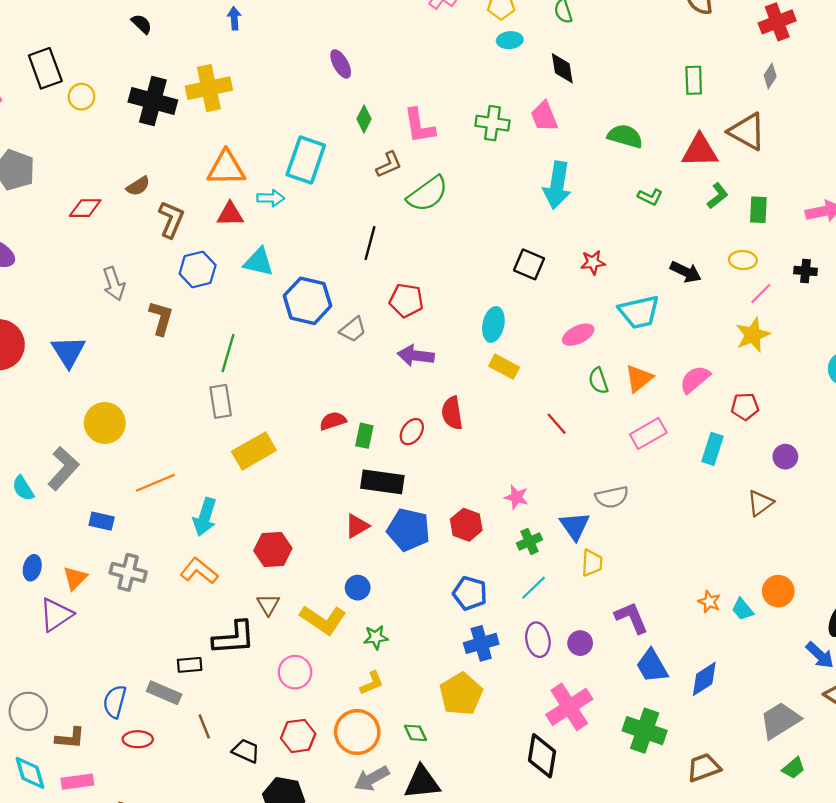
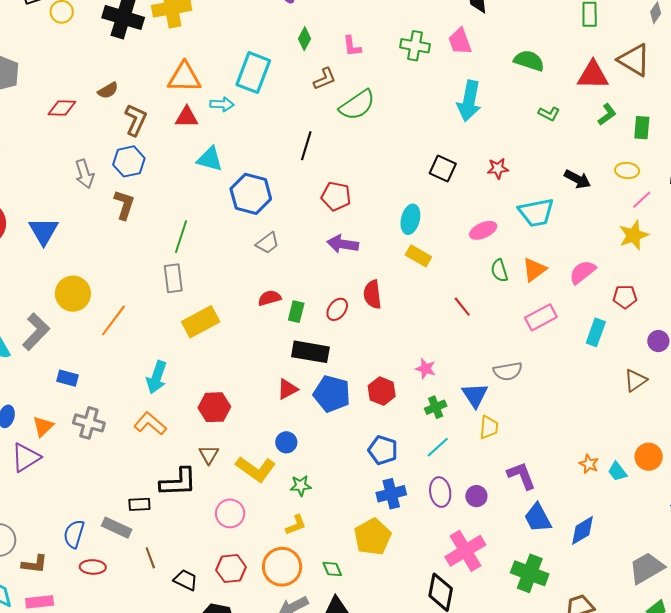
pink L-shape: (419, 126) -> (352, 46), size x0.7
blue hexagon: (198, 269) -> (129, 161), moved
gray trapezoid: (353, 330) -> (267, 243), moved
orange line: (155, 483) -> (113, 320), moved, turned -32

